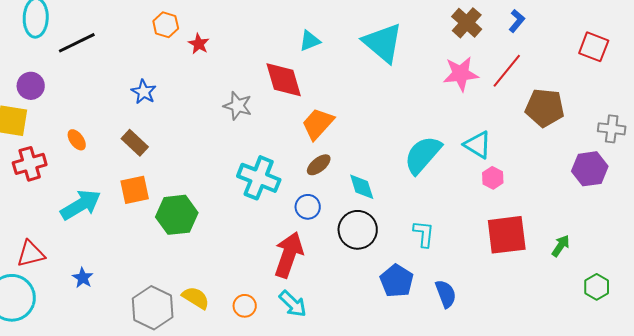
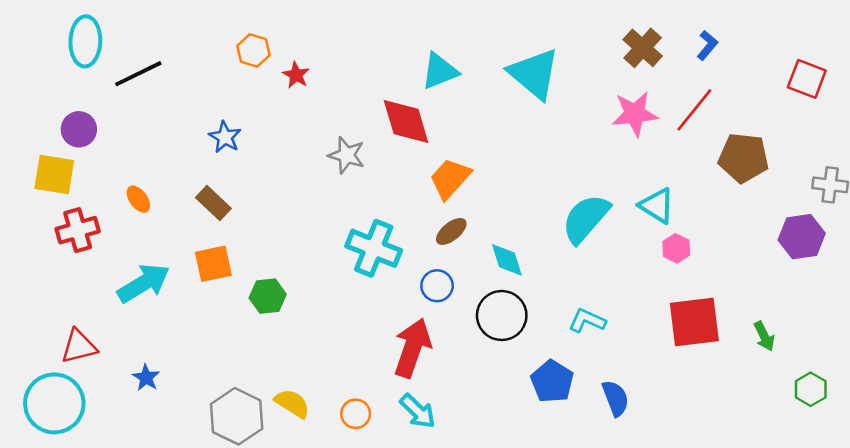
cyan triangle: (310, 41) -> (440, 71), size x1.4
green hexagon: (177, 215) -> (268, 296), size x0.7
cyan L-shape: (424, 234) -> (587, 321), turned -72
green arrow: (561, 246) -> (764, 336), turned 120

